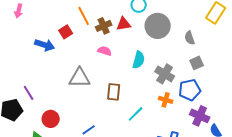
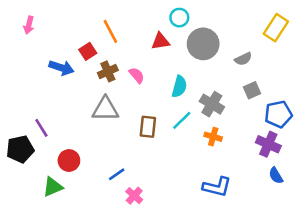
brown cross: (104, 26) -> (108, 71), moved
gray semicircle: (190, 38) -> (243, 59), turned -96
pink semicircle: (105, 51) -> (137, 75), turned 32
blue pentagon: (190, 90) -> (278, 114), moved
cyan line: (136, 114) -> (182, 120), moved
purple cross: (200, 116) -> (268, 144), moved

